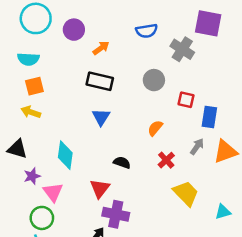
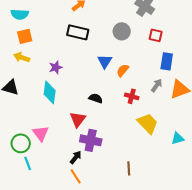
red square: (186, 100) -> (156, 35), moved
blue triangle: (101, 117) -> (105, 61), moved
red cross: (166, 160) -> (132, 96), turned -32
purple star: (32, 176) -> (56, 67), moved
pink triangle: (53, 192) -> (41, 133), moved
green circle: (42, 218) -> (21, 143), moved

